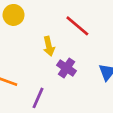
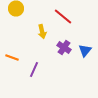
purple cross: (67, 68) -> (64, 48), moved

